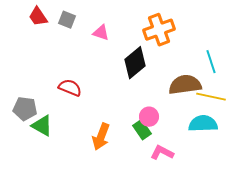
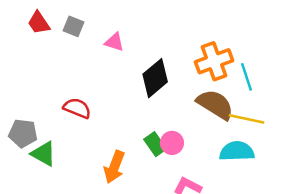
orange cross: (159, 30) -> (214, 61), moved
brown semicircle: (185, 85) -> (215, 104), turned 40
green rectangle: (142, 130) -> (155, 144), moved

